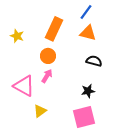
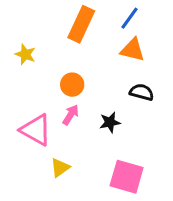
orange rectangle: (54, 29) -> (81, 24), moved
black star: (88, 91) -> (110, 122), moved
pink square: (84, 117) -> (127, 177), turned 30

